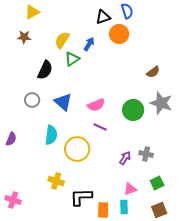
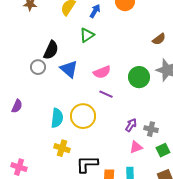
green triangle: (72, 59) -> (87, 35), moved
black semicircle: (45, 70) -> (51, 50), moved
cyan semicircle: (51, 135) -> (57, 118), moved
gray cross: (146, 154) -> (151, 129), moved
pink triangle: (130, 189) -> (136, 147), moved

